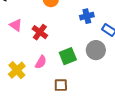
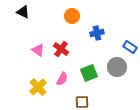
blue cross: (87, 16) -> (97, 33), moved
pink triangle: (16, 25) -> (38, 50), moved

